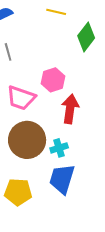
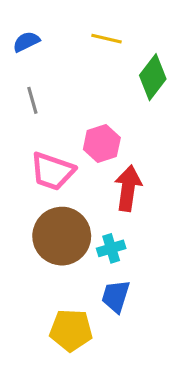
blue trapezoid: (62, 179) -> (116, 296), size x0.7
yellow pentagon: (18, 192) -> (71, 330), moved

